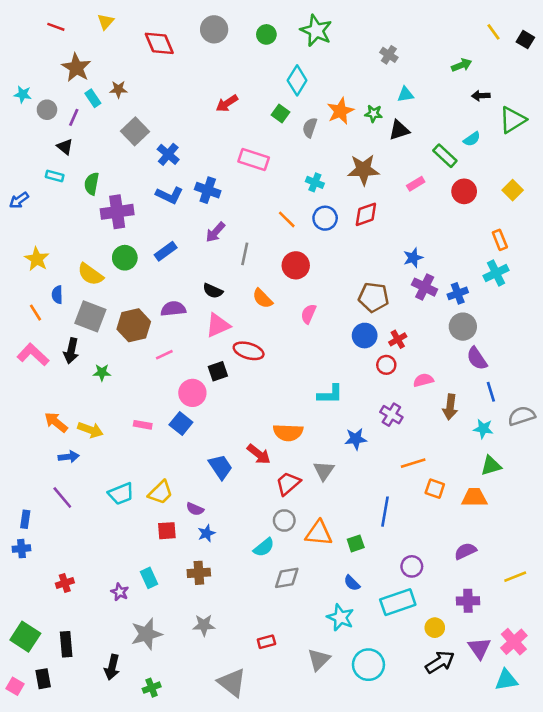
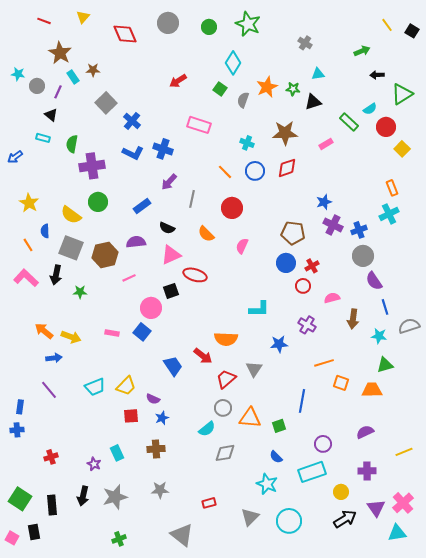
red circle: (464, 191) -> (386, 127), moved
blue rectangle: (166, 251) -> (142, 206), moved
black arrow: (112, 667) -> (83, 496), moved

